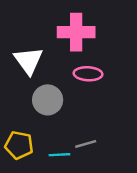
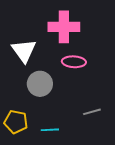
gray line: (86, 144) -> (92, 112), moved

